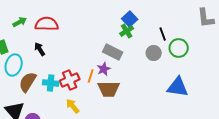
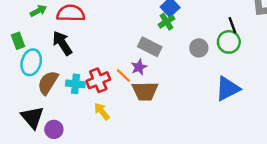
black line: (163, 34) -> (232, 25), moved
black arrow: (40, 49) -> (62, 43), size x1.5
orange line: (91, 76) -> (123, 75), turned -64
blue triangle: (178, 87) -> (228, 89), turned -35

